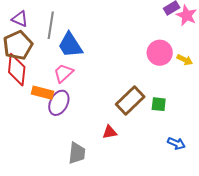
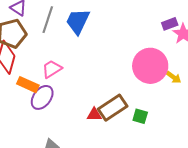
blue trapezoid: (70, 45) -> (78, 21), moved, turned 48
pink circle: (160, 53) -> (150, 66), size x1.4
red triangle: (110, 132) -> (94, 115), moved

